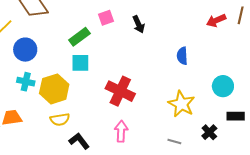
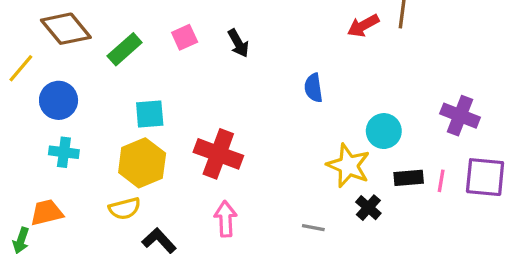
green rectangle: (79, 37) -> (125, 49), moved
yellow hexagon: (54, 89) -> (142, 163), moved
yellow star: (181, 104) -> (348, 166), moved

